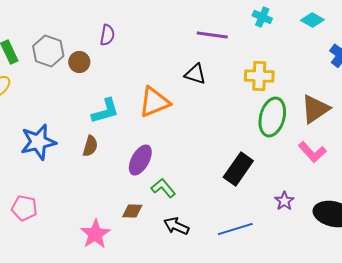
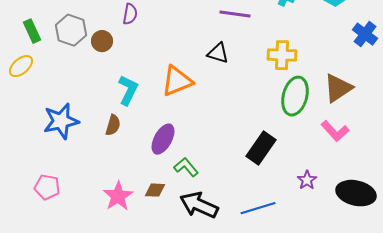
cyan L-shape: (105, 111) -> (128, 90), turned -48
black arrow: (176, 226) -> (199, 205), size x1.5
pink star: (95, 234) -> (118, 196), moved

